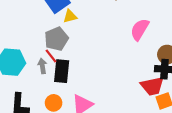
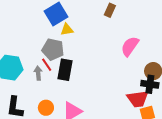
gray pentagon: (56, 39) -> (53, 49), turned 30
black rectangle: (62, 71) -> (65, 70), moved

